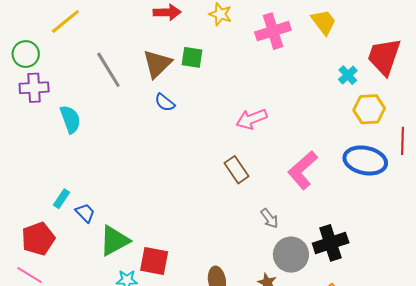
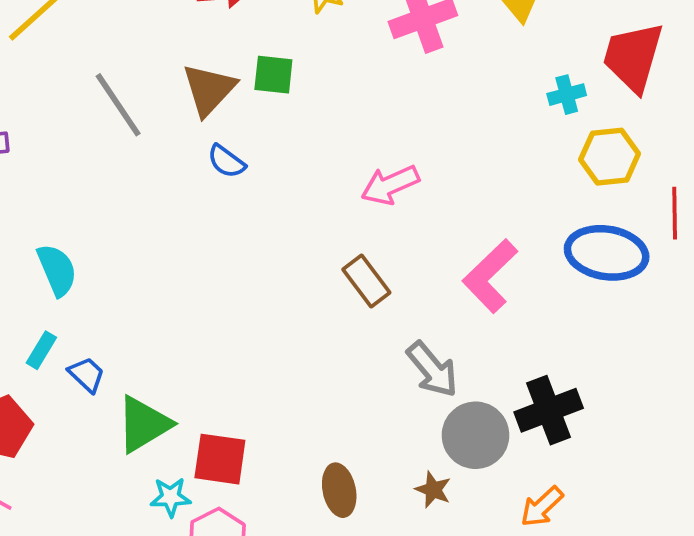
cyan cross: (348, 75) -> (567, 95), turned 30
cyan semicircle: (70, 119) -> (57, 270), moved
gray arrow: (270, 218) -> (432, 369), size x1.5

